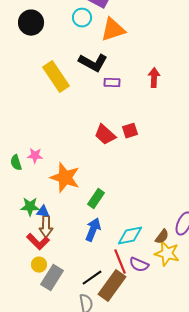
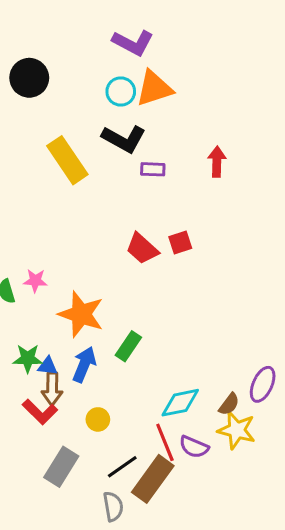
cyan circle: (82, 18) -> (121, 92), moved
blue arrow: (93, 230) -> (84, 365), moved
yellow circle: (39, 265) -> (98, 419), moved

